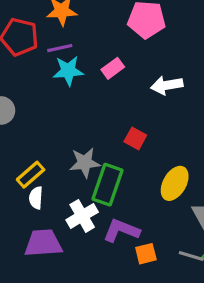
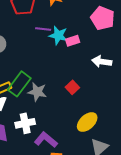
purple line: (60, 48) -> (43, 29), moved
cyan star: (68, 71) -> (58, 35), moved
green rectangle: (108, 185) -> (19, 84), moved

